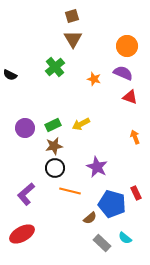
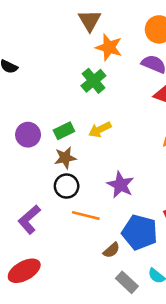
green cross: (55, 67) -> (93, 81), moved
orange star: (94, 79) -> (109, 47), moved, size x1.5

